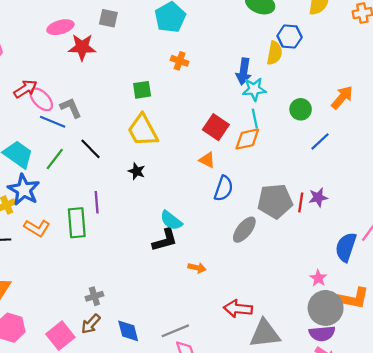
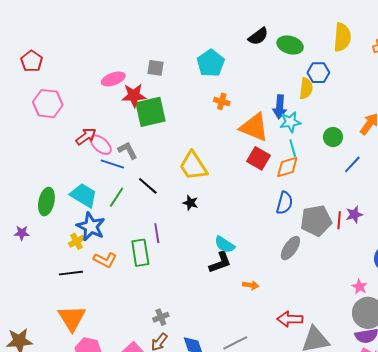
green square: (142, 90) -> (151, 112), moved, size x1.8
orange triangle: (207, 160) -> (254, 127), moved, size x2.0
blue semicircle: (224, 188) -> (284, 203), moved

